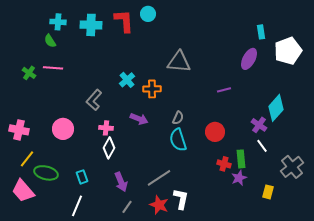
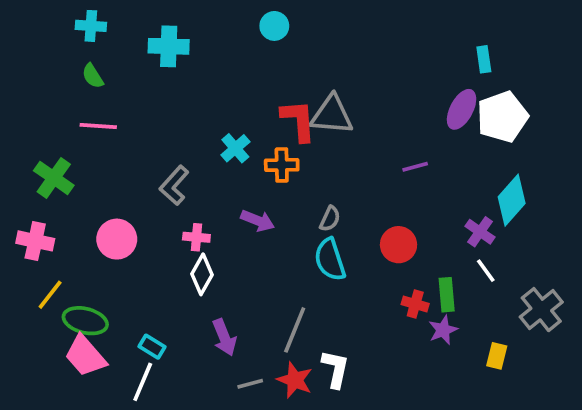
red L-shape: (124, 21) -> (298, 120), moved
cyan cross: (58, 22) -> (91, 26), moved
white pentagon: (288, 51) -> (502, 117), moved
green cross: (29, 73) -> (54, 178), moved, size x1.5
cyan rectangle: (82, 177) -> (152, 347), moved, turned -40
gray line: (159, 178) -> (295, 330), turned -35
pink trapezoid: (23, 191) -> (85, 356), moved
gray line: (127, 207) -> (250, 384), moved, turned 40

